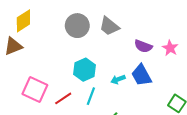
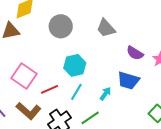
gray circle: (77, 26) -> (61, 26), moved
blue trapezoid: (141, 75) -> (128, 80), turned -55
cyan arrow: (118, 79) -> (105, 94), moved, turned 136

